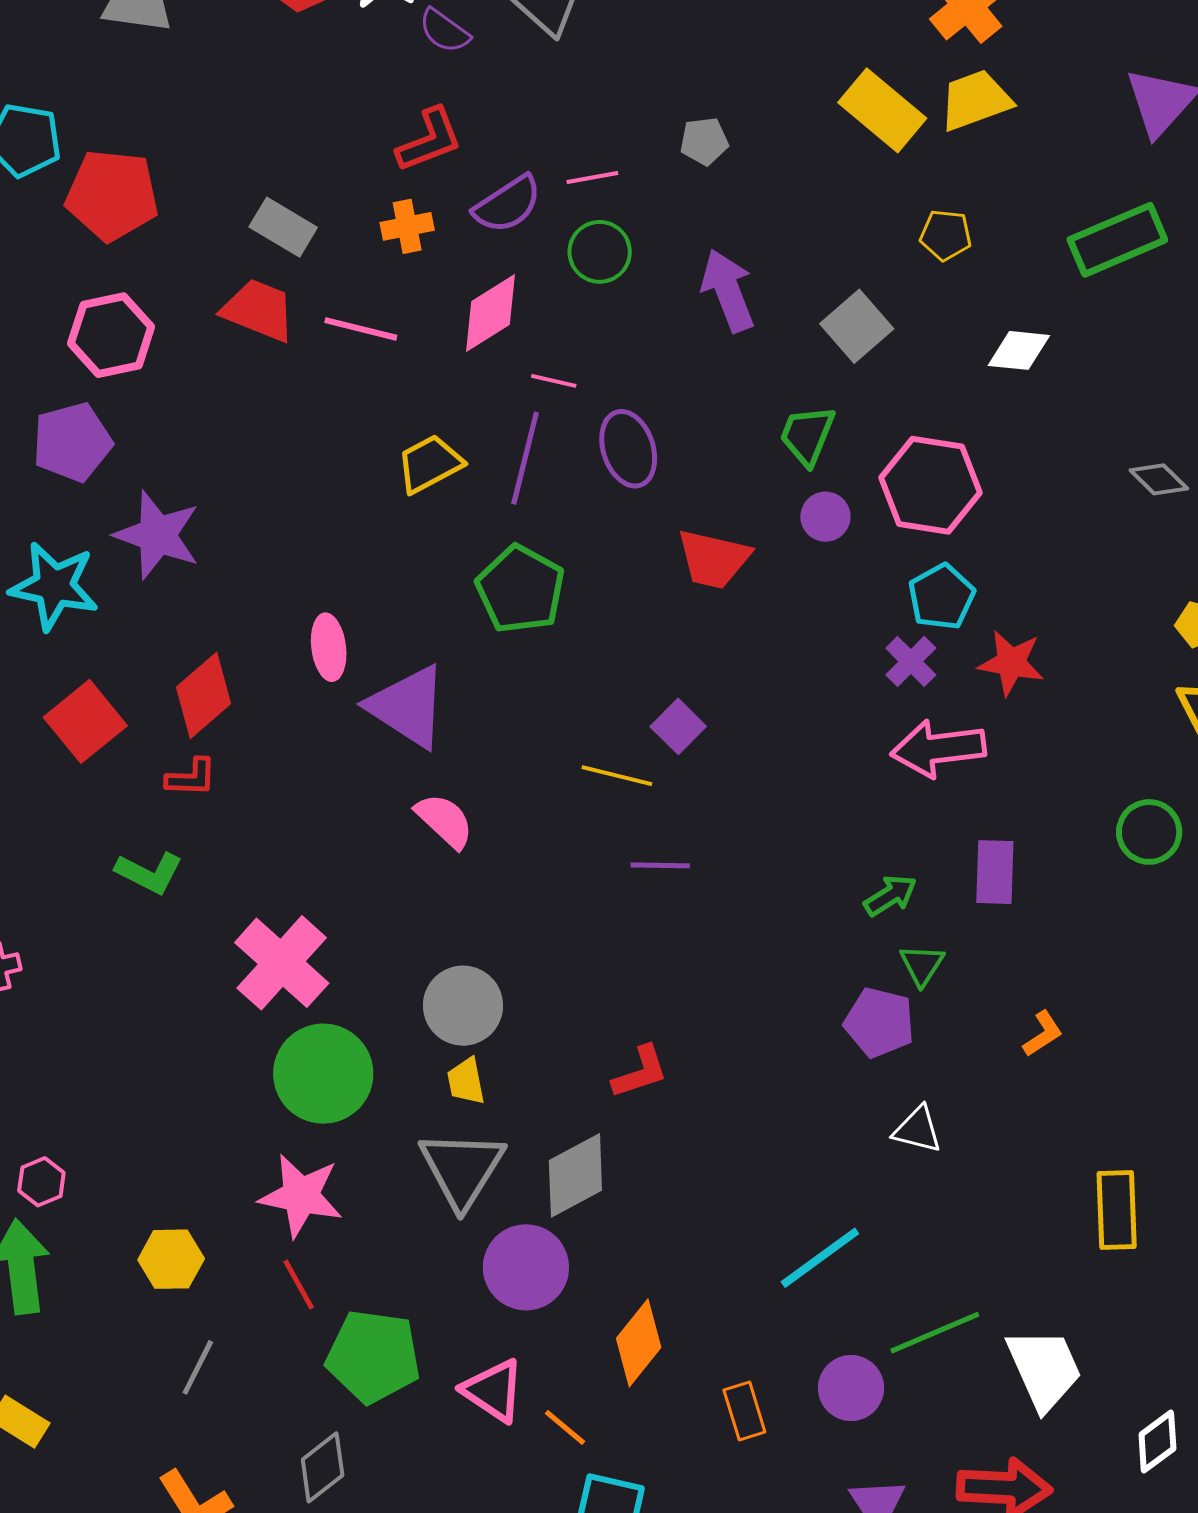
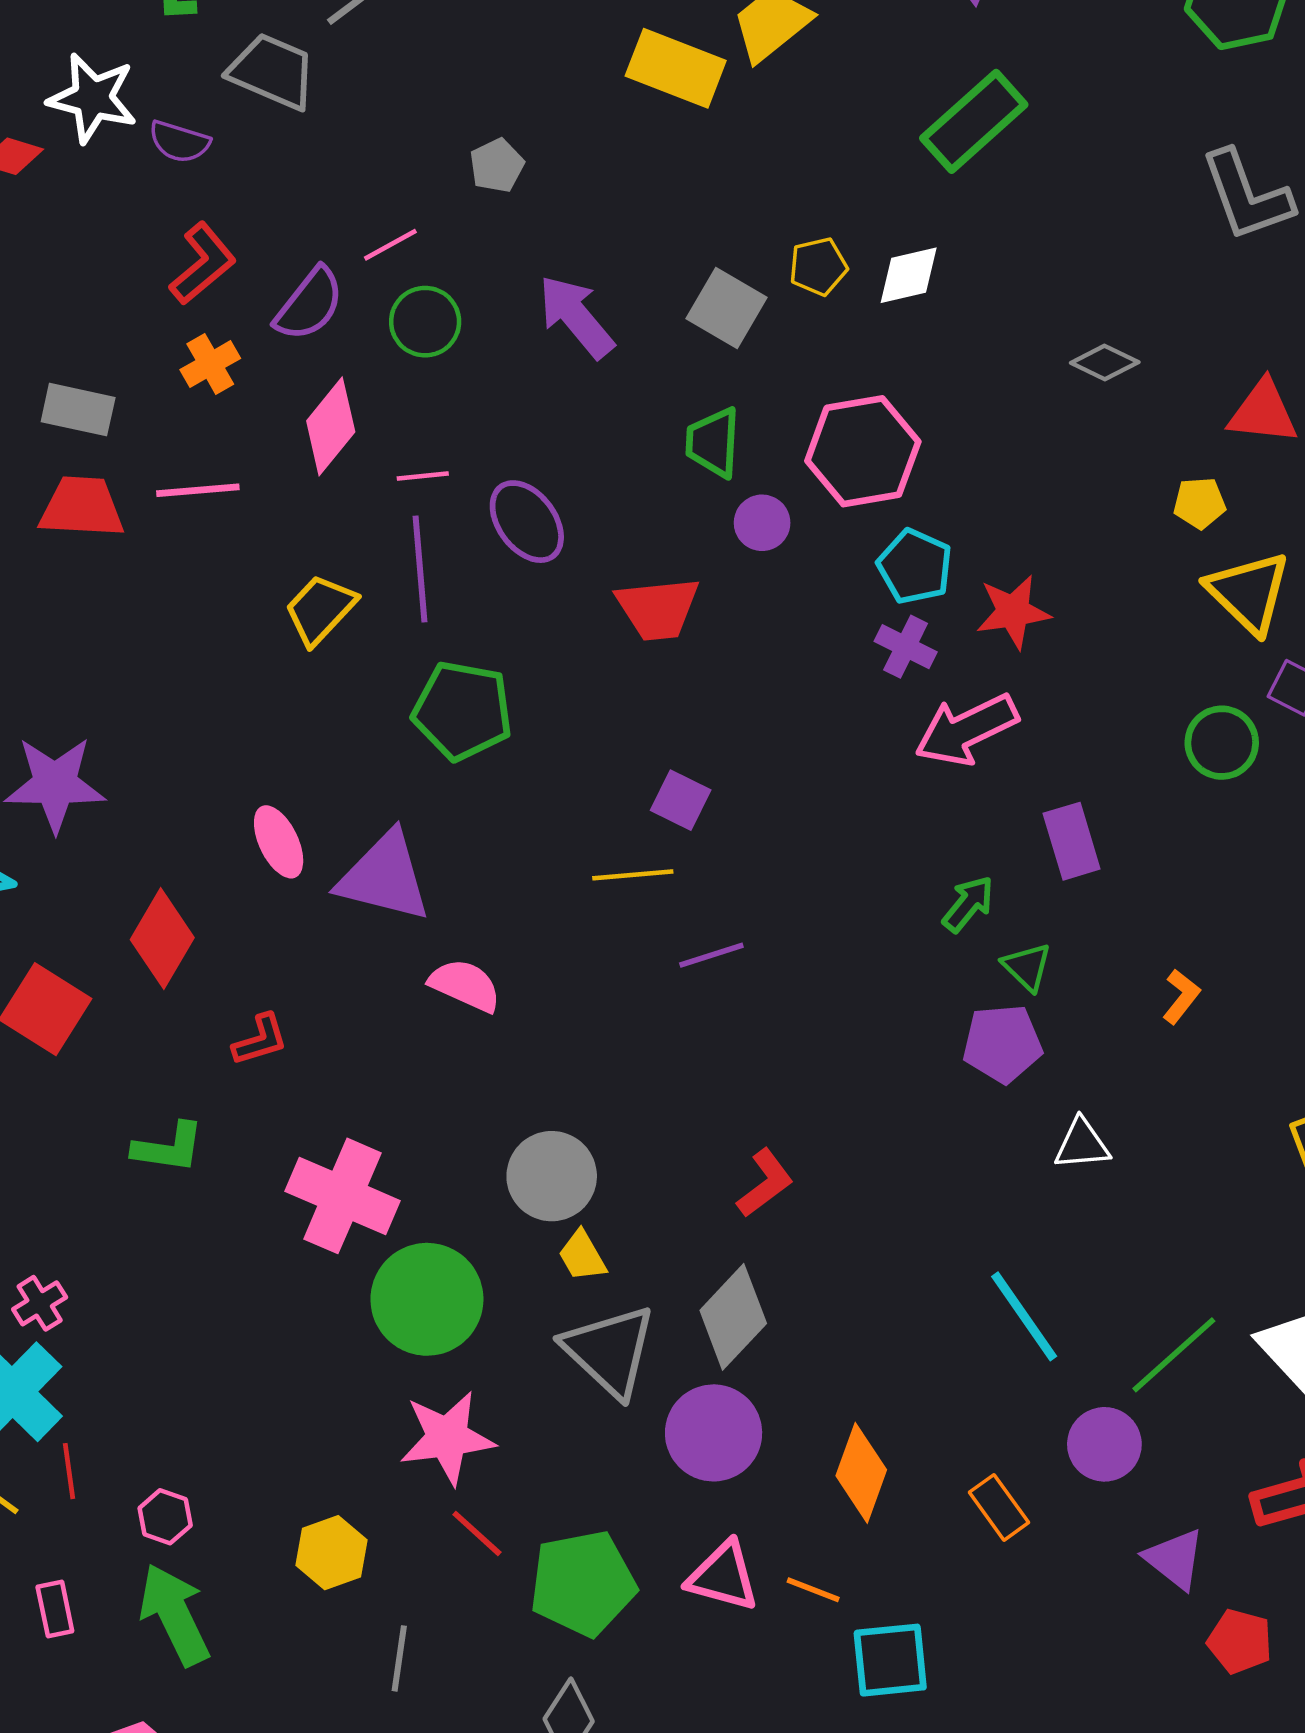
yellow pentagon: (946, 235) -> (818, 266), moved
red L-shape: (191, 777) -> (260, 1040), moved
cyan line: (820, 1258) -> (1024, 1316), turned -70

